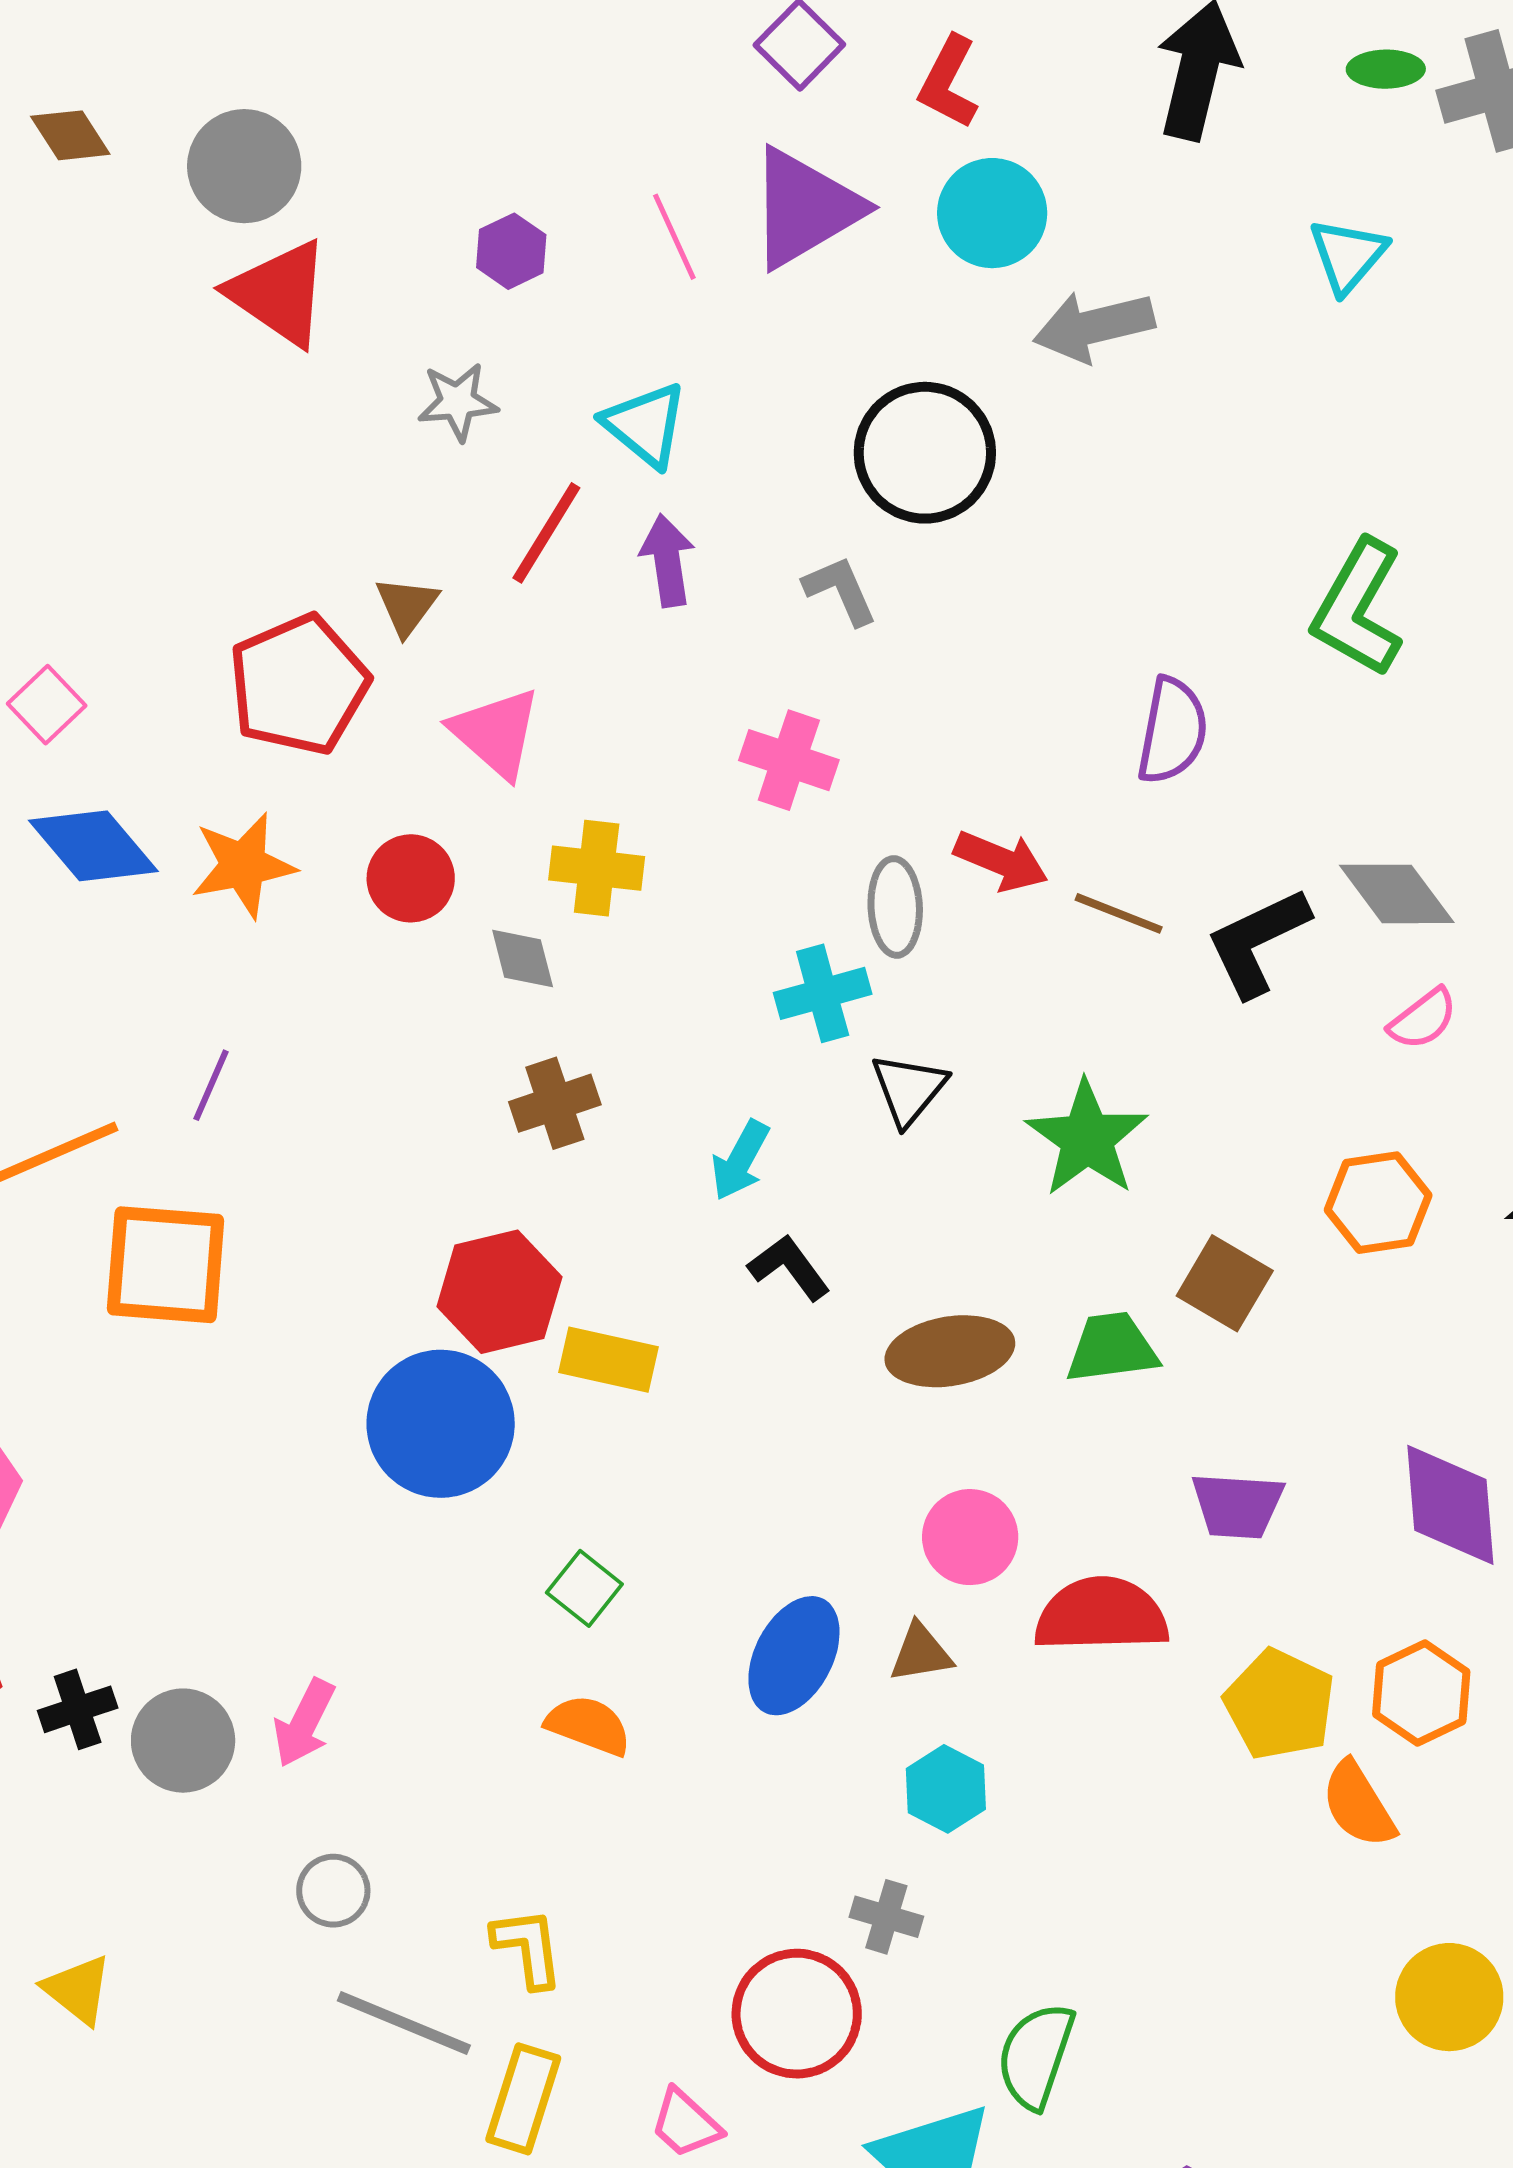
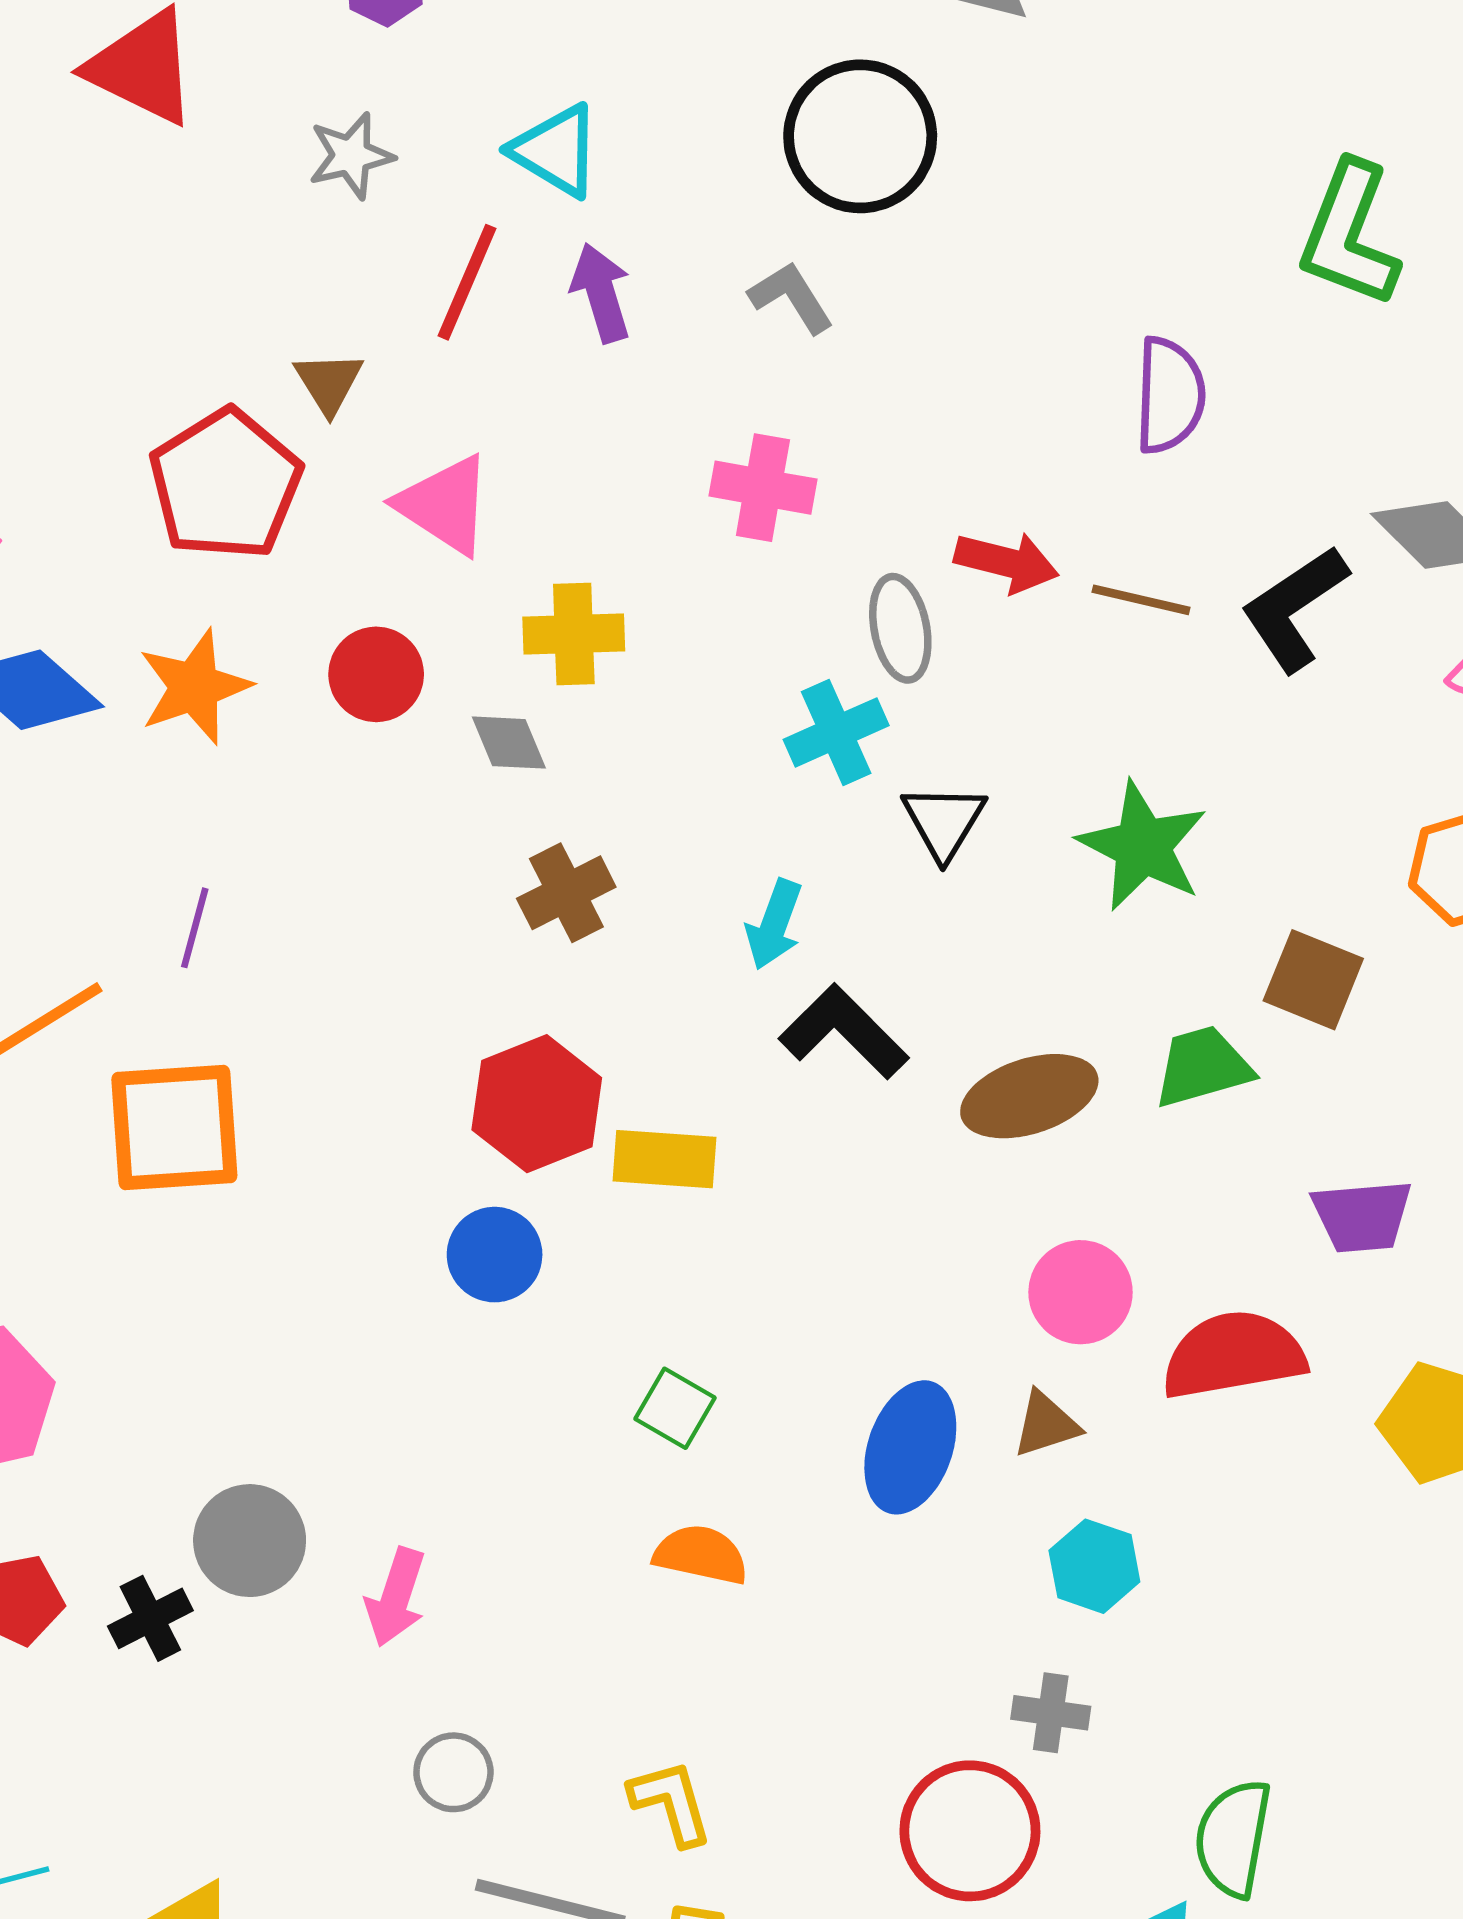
black L-shape: (789, 1267) -> (844, 1032), size x1.4
blue circle: (441, 1424) -> (495, 1255), size x0.6
gray circle: (183, 1741) -> (250, 1541), moved

